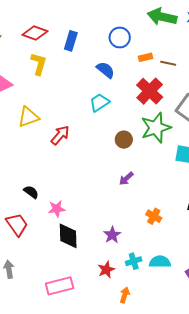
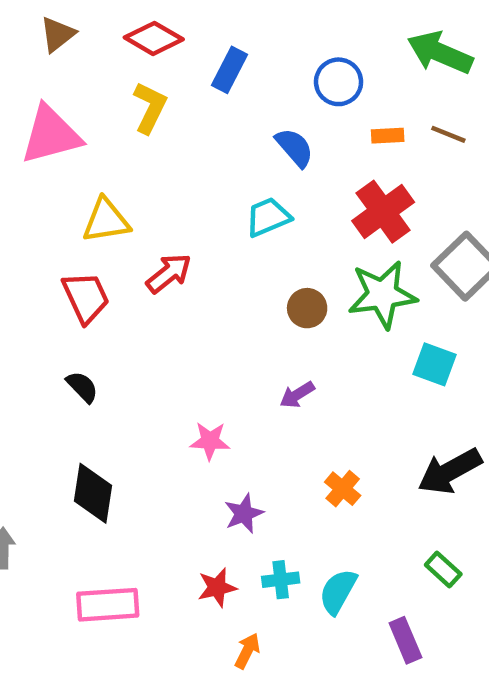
brown line: (168, 63) -> (448, 134), moved
pink star: (57, 209) -> (210, 441), moved
red trapezoid: (17, 224) -> (86, 297), moved
black diamond: (68, 236) -> (93, 493), moved
cyan semicircle: (160, 262) -> (338, 592), turned -70

